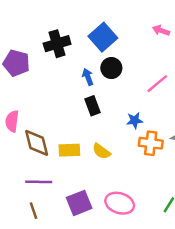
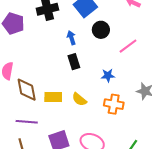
black circle: (111, 68) -> (101, 30), moved
orange cross: (151, 143) -> (114, 104), moved

